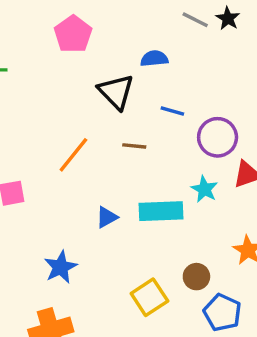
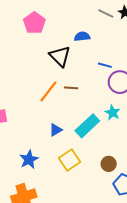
blue line: (172, 111) -> (105, 65), moved
orange line: (73, 155) -> (48, 91), moved
cyan rectangle: (161, 211) -> (87, 126), turned -40
yellow square: (149, 297) -> (70, 160), moved

